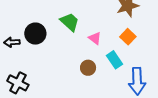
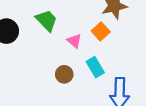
orange square: (128, 37) -> (101, 31), moved

